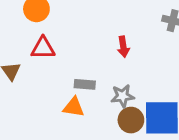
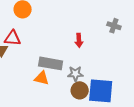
red triangle: (43, 48) -> (13, 38), moved
gray rectangle: (85, 84) -> (51, 63), size x1.6

